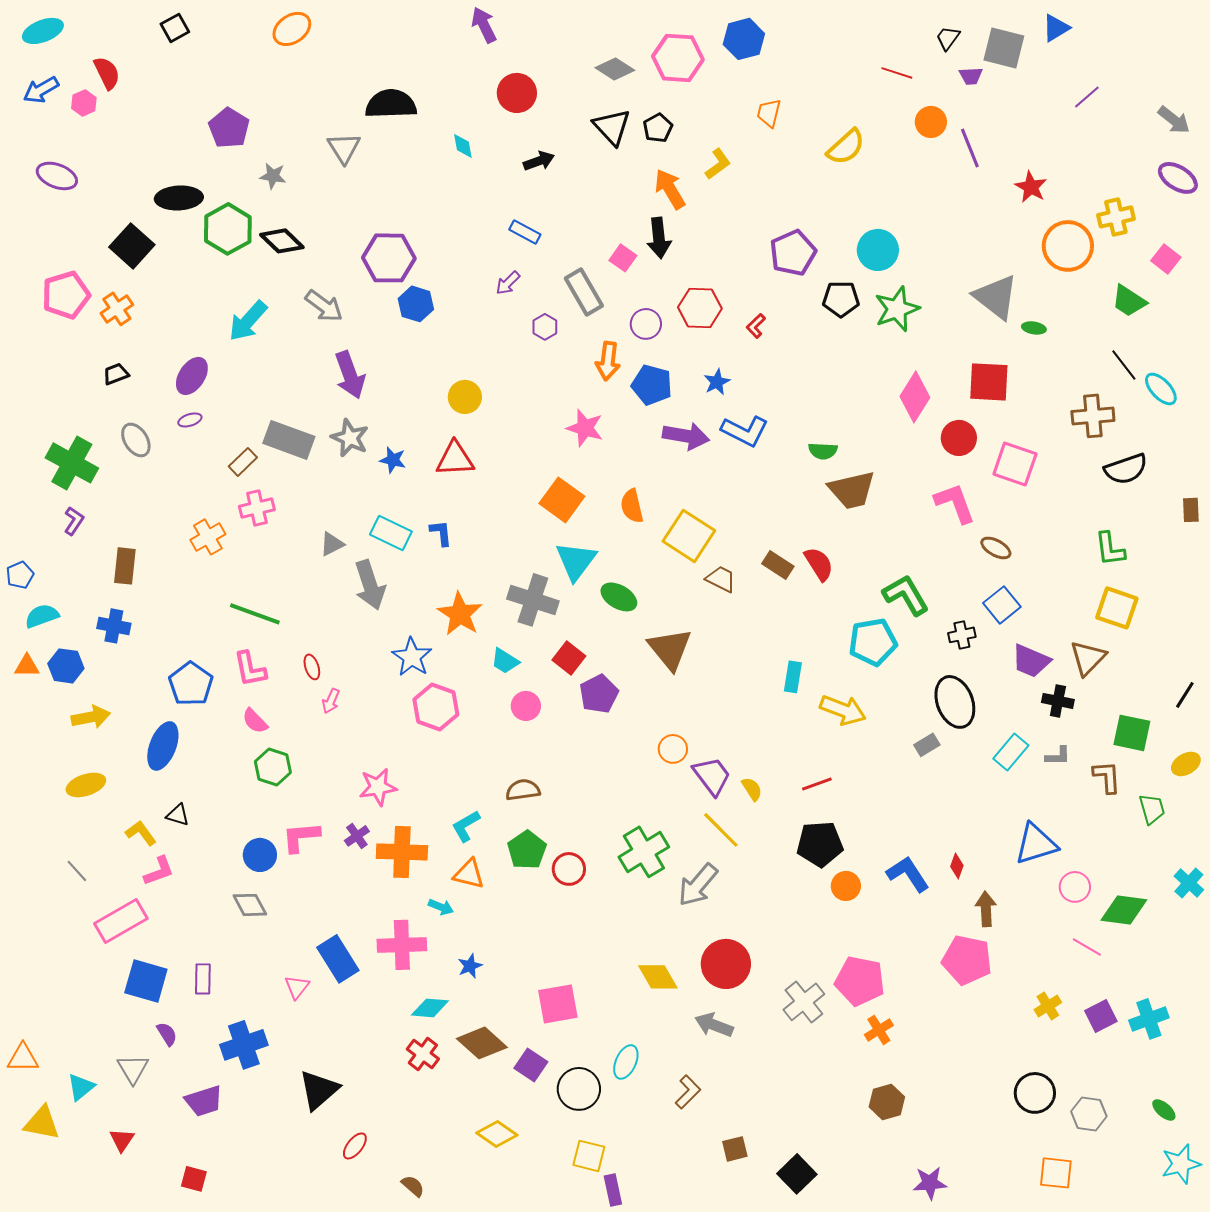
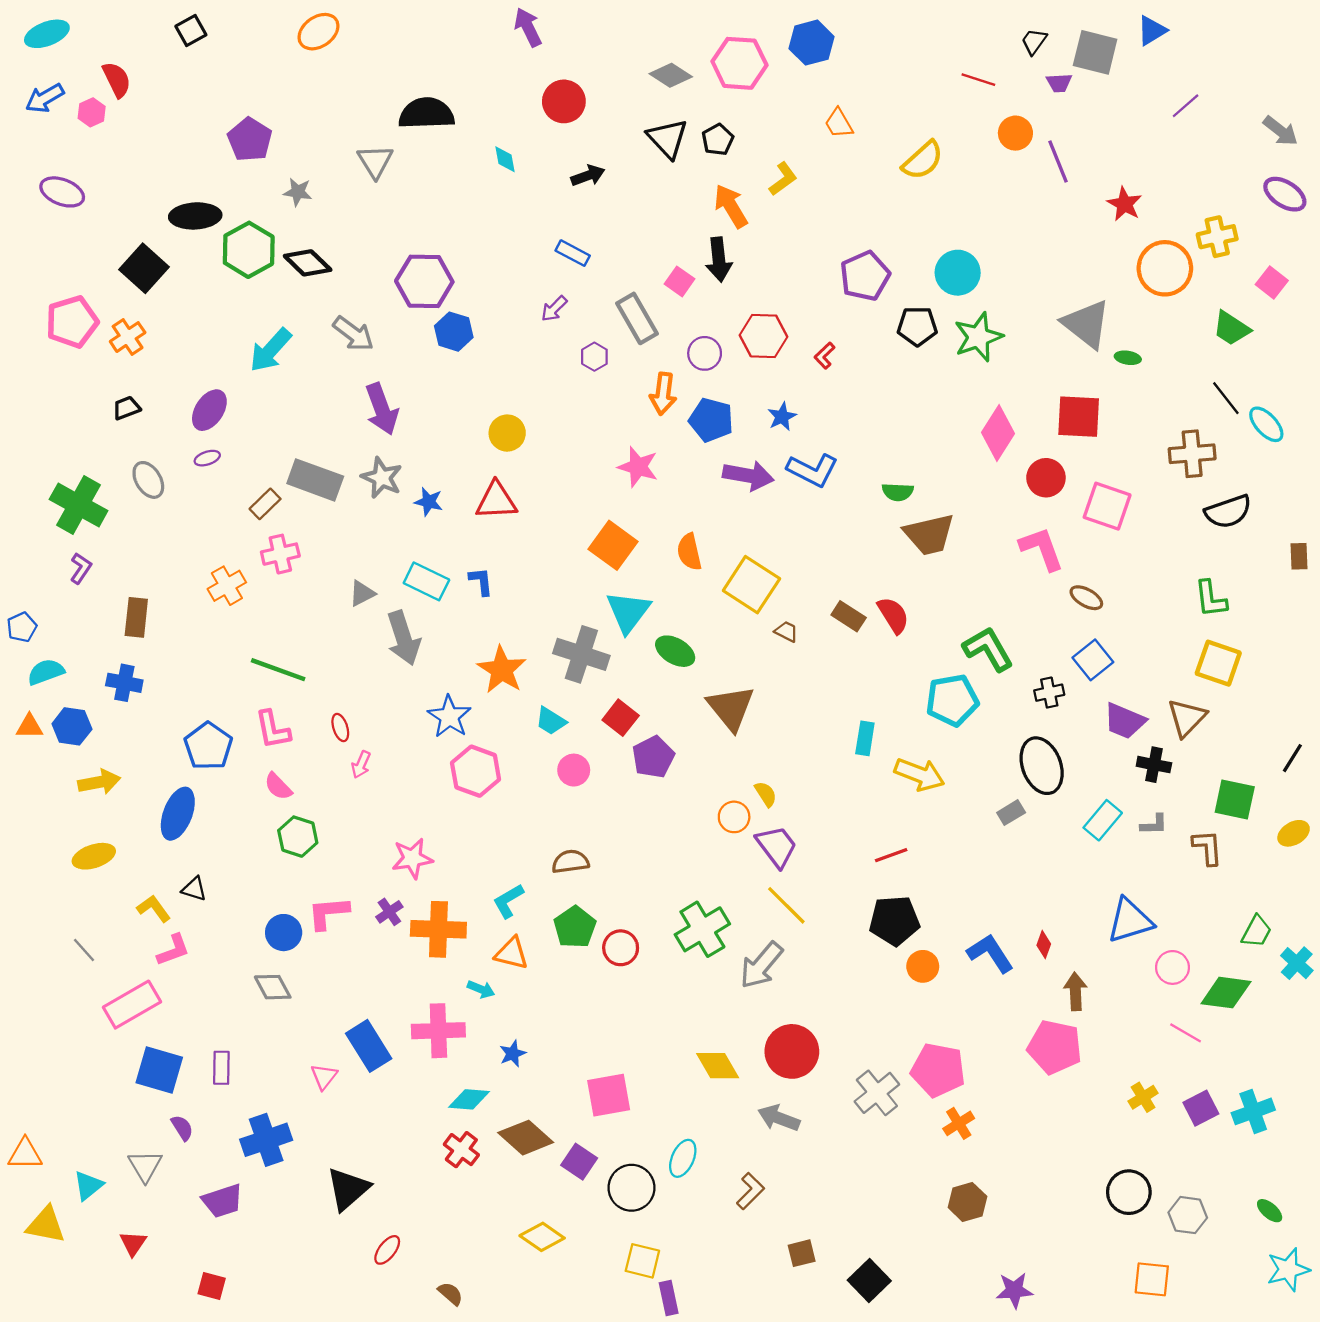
orange trapezoid: (769, 113) -> (839, 123), turned -44
brown trapezoid: (721, 579) -> (786, 632), size x0.7
yellow semicircle: (752, 789) -> (766, 794), moved
green trapezoid: (1152, 809) -> (1256, 931), moved, turned 44

